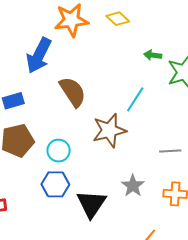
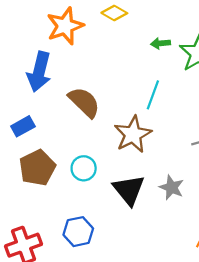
blue hexagon: (55, 184) -> (78, 232), moved
black triangle: (91, 204) -> (129, 190), moved

